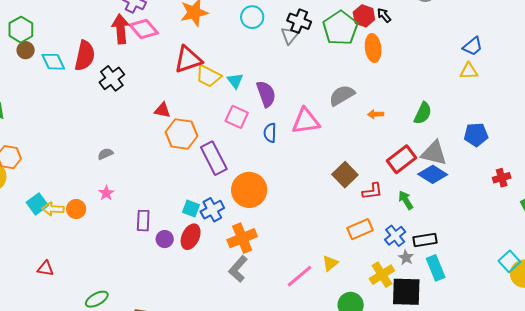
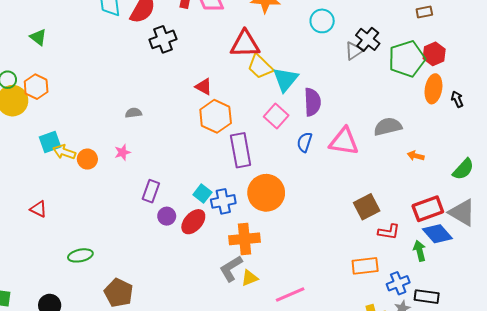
black arrow: (384, 15) -> (457, 99), moved
cyan triangle: (235, 81) -> (286, 79), size x1.5
blue diamond: (433, 174) -> (437, 234), moved
yellow triangle: (330, 263) -> (249, 278), moved

